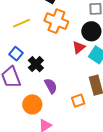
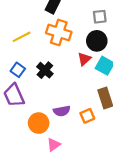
black cross: (36, 64) -> (45, 70), moved
purple semicircle: (51, 86) -> (62, 111), moved, turned 112

